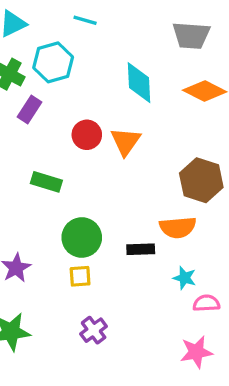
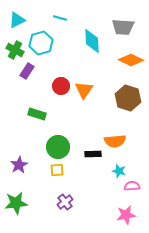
cyan diamond: (139, 83) -> (92, 41), moved
brown hexagon: (201, 180) -> (128, 98), moved

